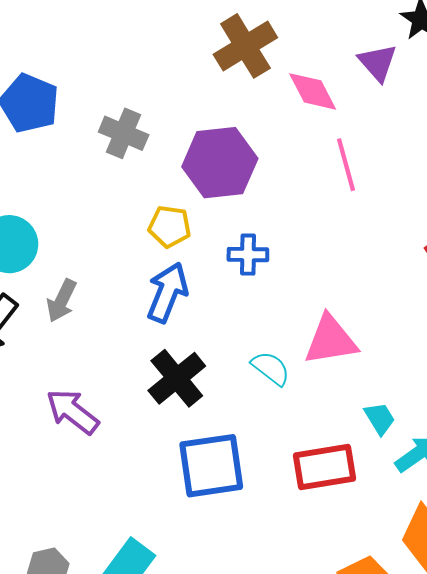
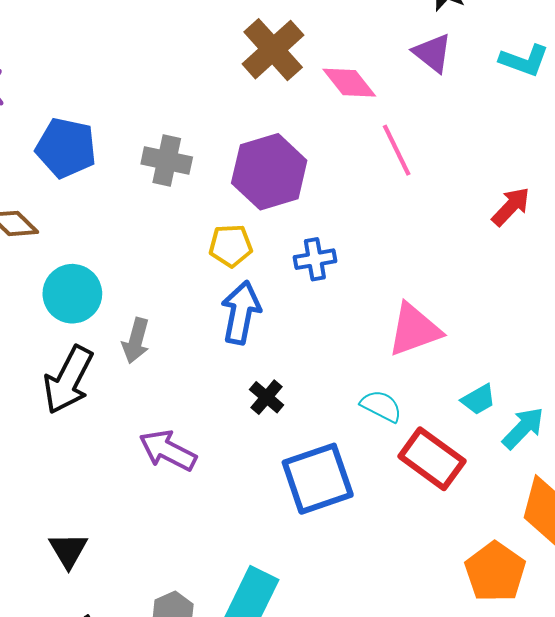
purple triangle: (378, 63) -> (432, 53), moved
cyan semicircle: (271, 368) -> (381, 406), moved
black cross: (177, 378) -> (267, 397), size x0.6
cyan trapezoid: (380, 418) -> (478, 399), turned 102
red rectangle: (324, 467) -> (432, 459), turned 56

